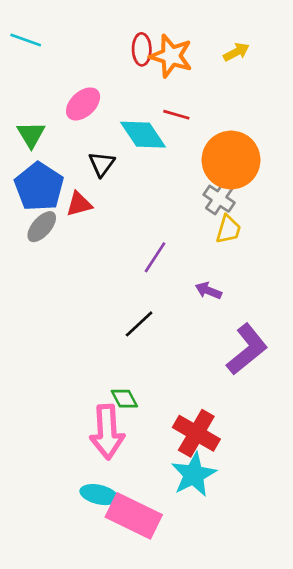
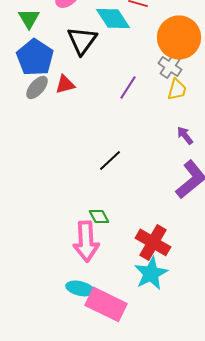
black triangle: (102, 164) -> (82, 40), size x1.5
red triangle: (79, 204) -> (65, 84), moved
purple line: (155, 257) -> (128, 87), moved
purple arrow: (208, 291) -> (185, 135), moved, turned 30

